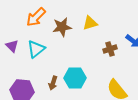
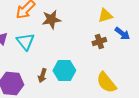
yellow triangle: (90, 23) -> (105, 16), moved
cyan triangle: (36, 49) -> (25, 42), turned -30

